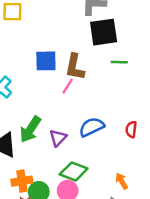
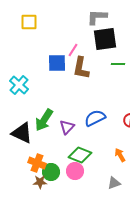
pink line: (68, 86) -> (73, 50), moved
orange cross: (22, 181) -> (37, 163), turned 30
orange arrow: (122, 181) -> (120, 155), moved

